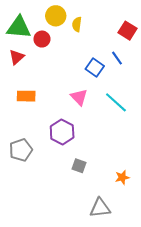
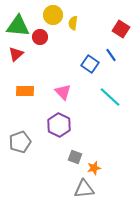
pink triangle: (79, 97) -> (63, 92), moved
orange star: (122, 177) -> (94, 168), moved
gray triangle: (100, 208) -> (84, 189), moved

